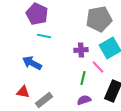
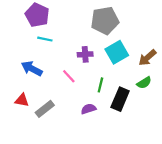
pink line: (98, 67) -> (69, 76), moved
green line: (83, 78) -> (100, 85), moved

